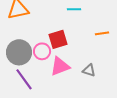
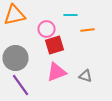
orange line: (102, 33) -> (88, 30), moved
pink circle: (42, 51) -> (46, 29), moved

